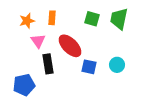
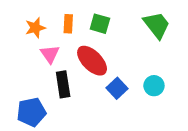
green square: (92, 19) -> (100, 24), moved
green trapezoid: (119, 19) -> (157, 25), turned 130
blue square: (89, 67) -> (117, 88), turned 35

